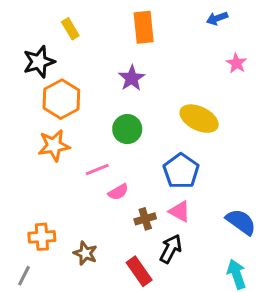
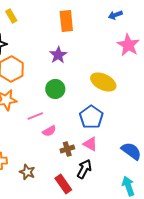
yellow rectangle: (70, 29) -> (11, 16), moved
pink star: (236, 63) -> (128, 45), size x1.6

